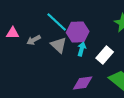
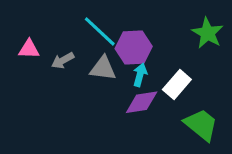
gray triangle: (59, 45) -> (103, 68), turned -36
purple diamond: (83, 83) -> (142, 102), moved

